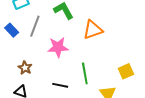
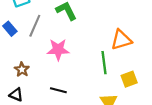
orange triangle: (93, 30) -> (121, 40), moved
green line: (85, 73) -> (104, 63), moved

